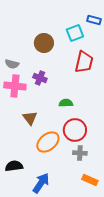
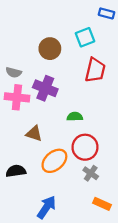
blue rectangle: (94, 20) -> (107, 13), moved
purple cross: (40, 78) -> (45, 88), size x1.5
brown triangle: (30, 118) -> (34, 134), turned -35
gray cross: (80, 153) -> (91, 173), turned 32
black semicircle: (14, 166) -> (16, 171), moved

